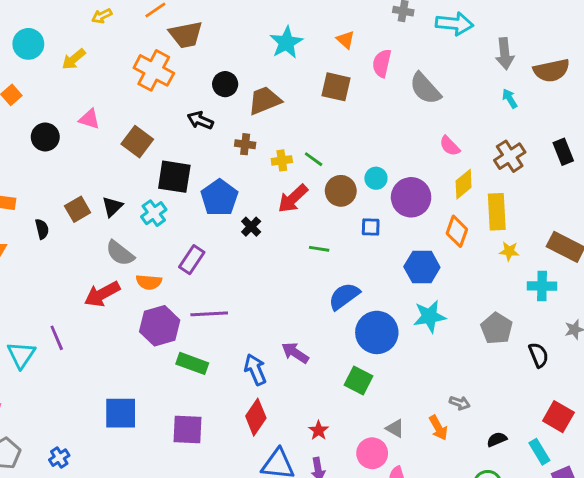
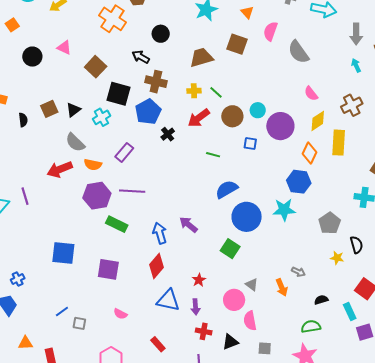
brown trapezoid: (265, 101) -> (201, 58), moved
brown cross: (245, 144) -> (156, 82), moved, size x1.5
yellow star: (509, 251) -> (337, 258), moved
blue hexagon: (422, 267) -> (299, 182), moved

